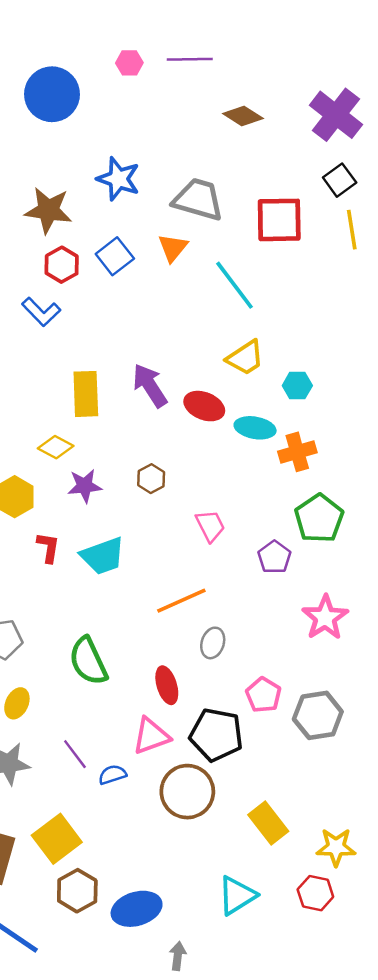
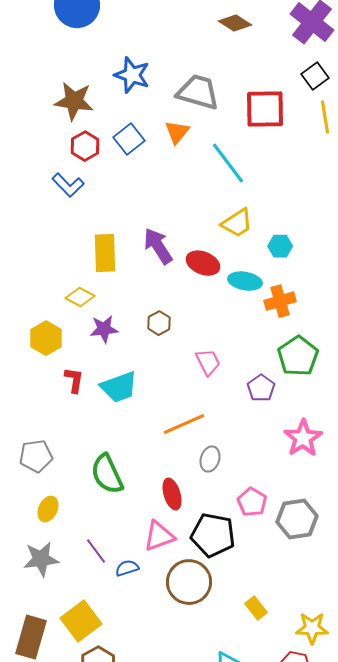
yellow rectangle: (268, 823) -> (256, 608), size x0.7

